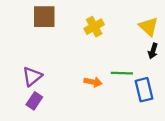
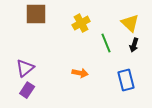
green line: (122, 73) -> (106, 43), moved, turned 66

